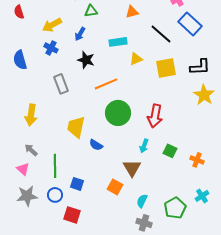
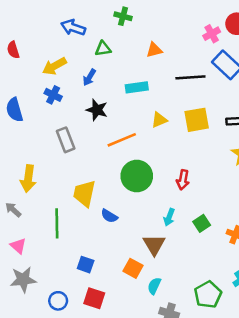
black line: (161, 34) -> (190, 77), turned -45
yellow triangle: (136, 59) -> (159, 120), moved
red arrow: (155, 116) -> (183, 180), size x0.7
gray arrow: (31, 150) -> (13, 210), moved
green square: (170, 151) -> (202, 223), turned 32
green line: (55, 166) -> (57, 223), moved
blue circle: (55, 195) -> (58, 301), moved
cyan semicircle: (142, 201) -> (154, 286), moved
red square: (72, 215) -> (94, 298), moved

